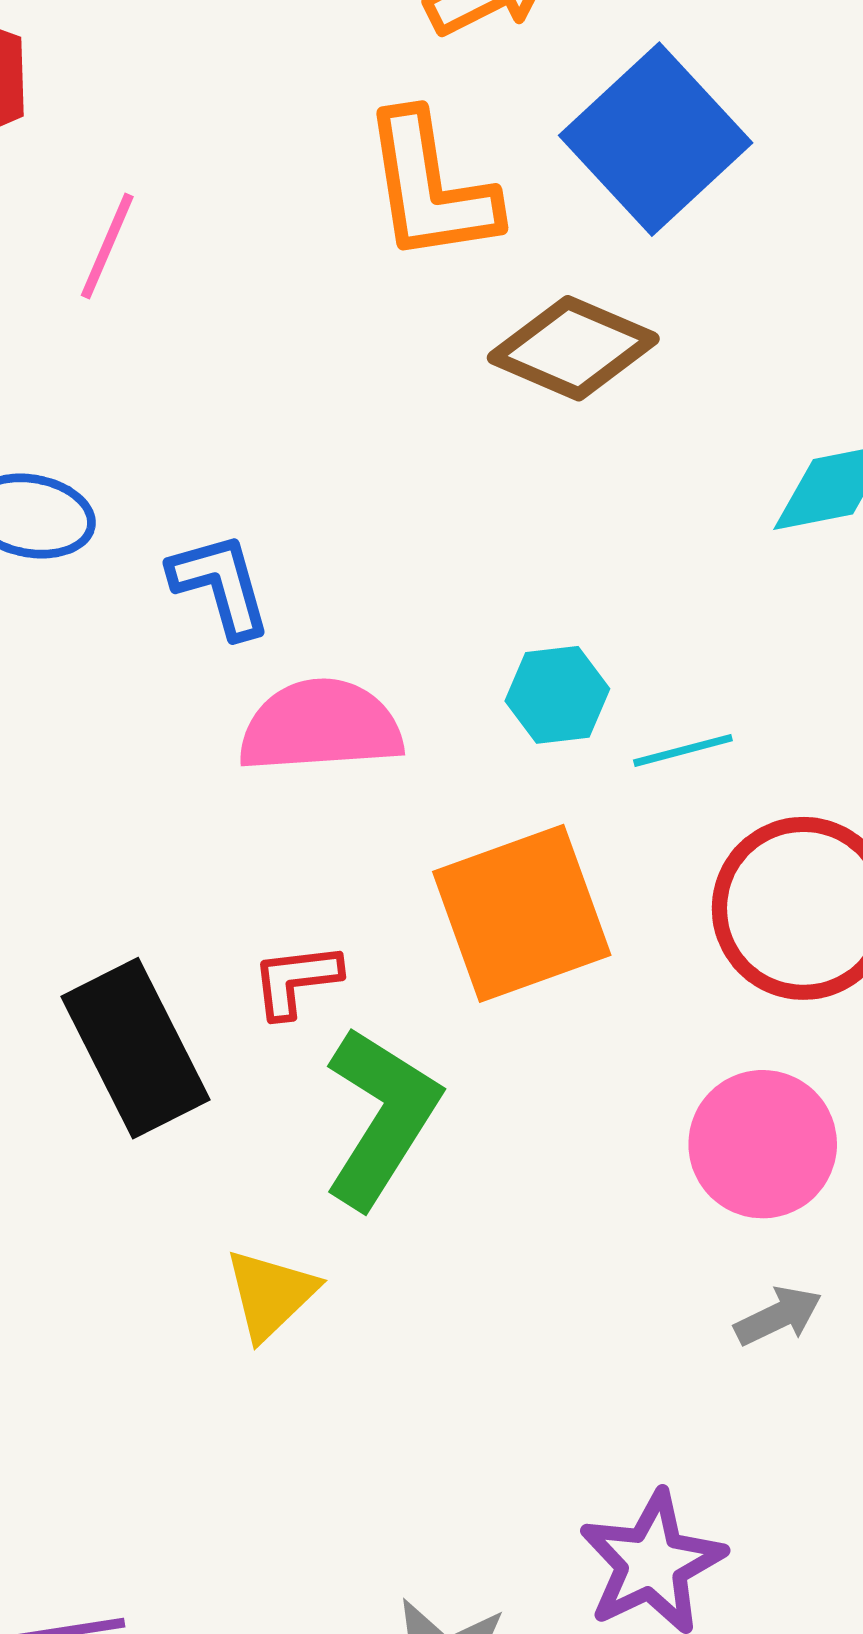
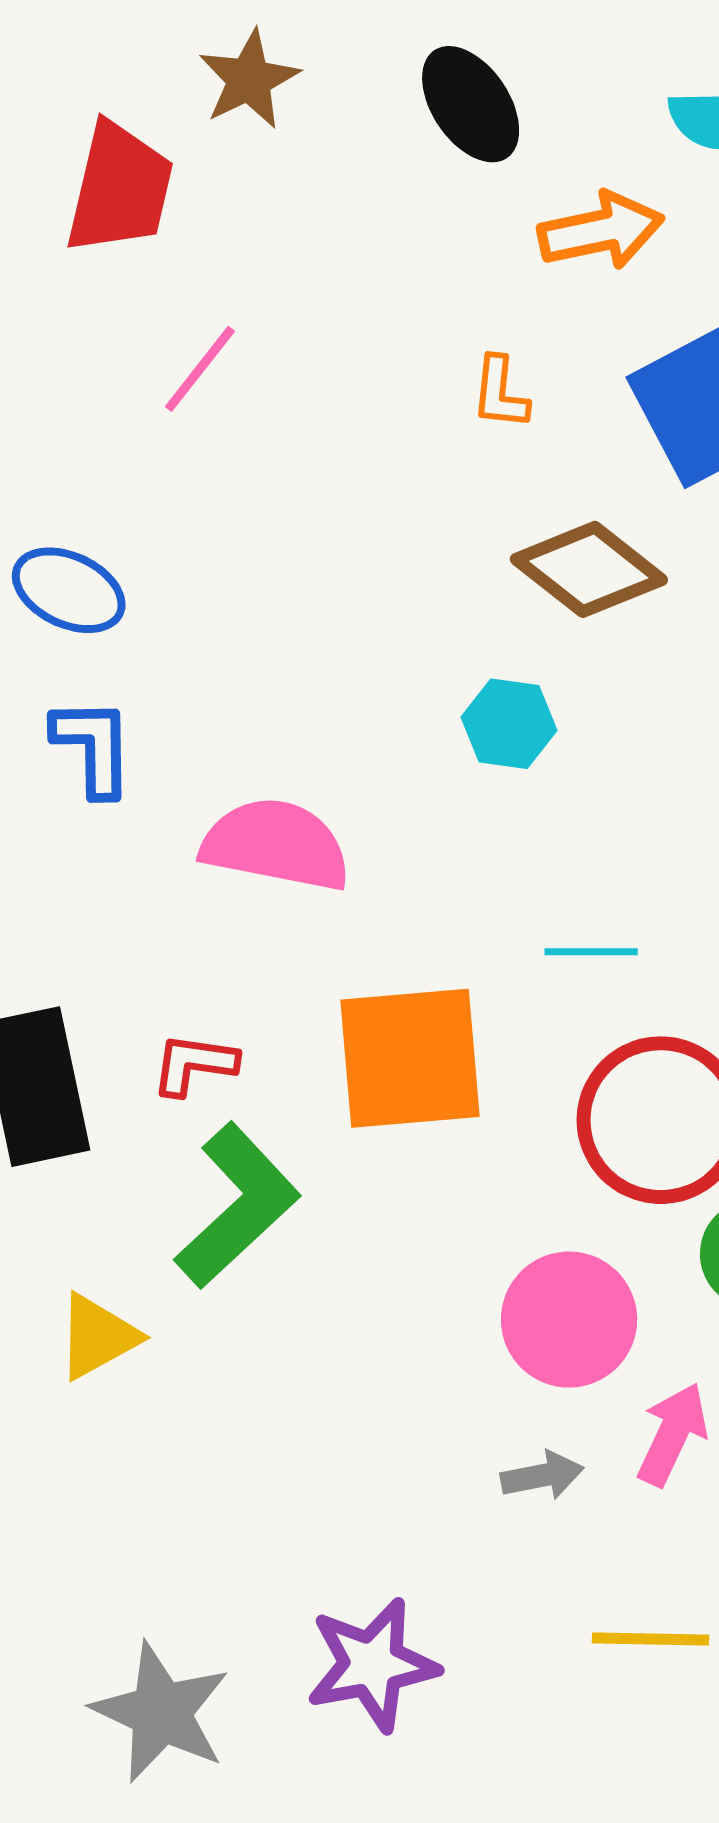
orange L-shape: (430, 187) -> (500, 393), size x0.5
blue L-shape: (220, 585) -> (93, 747), moved
cyan hexagon: (557, 695) -> (509, 724), moved

